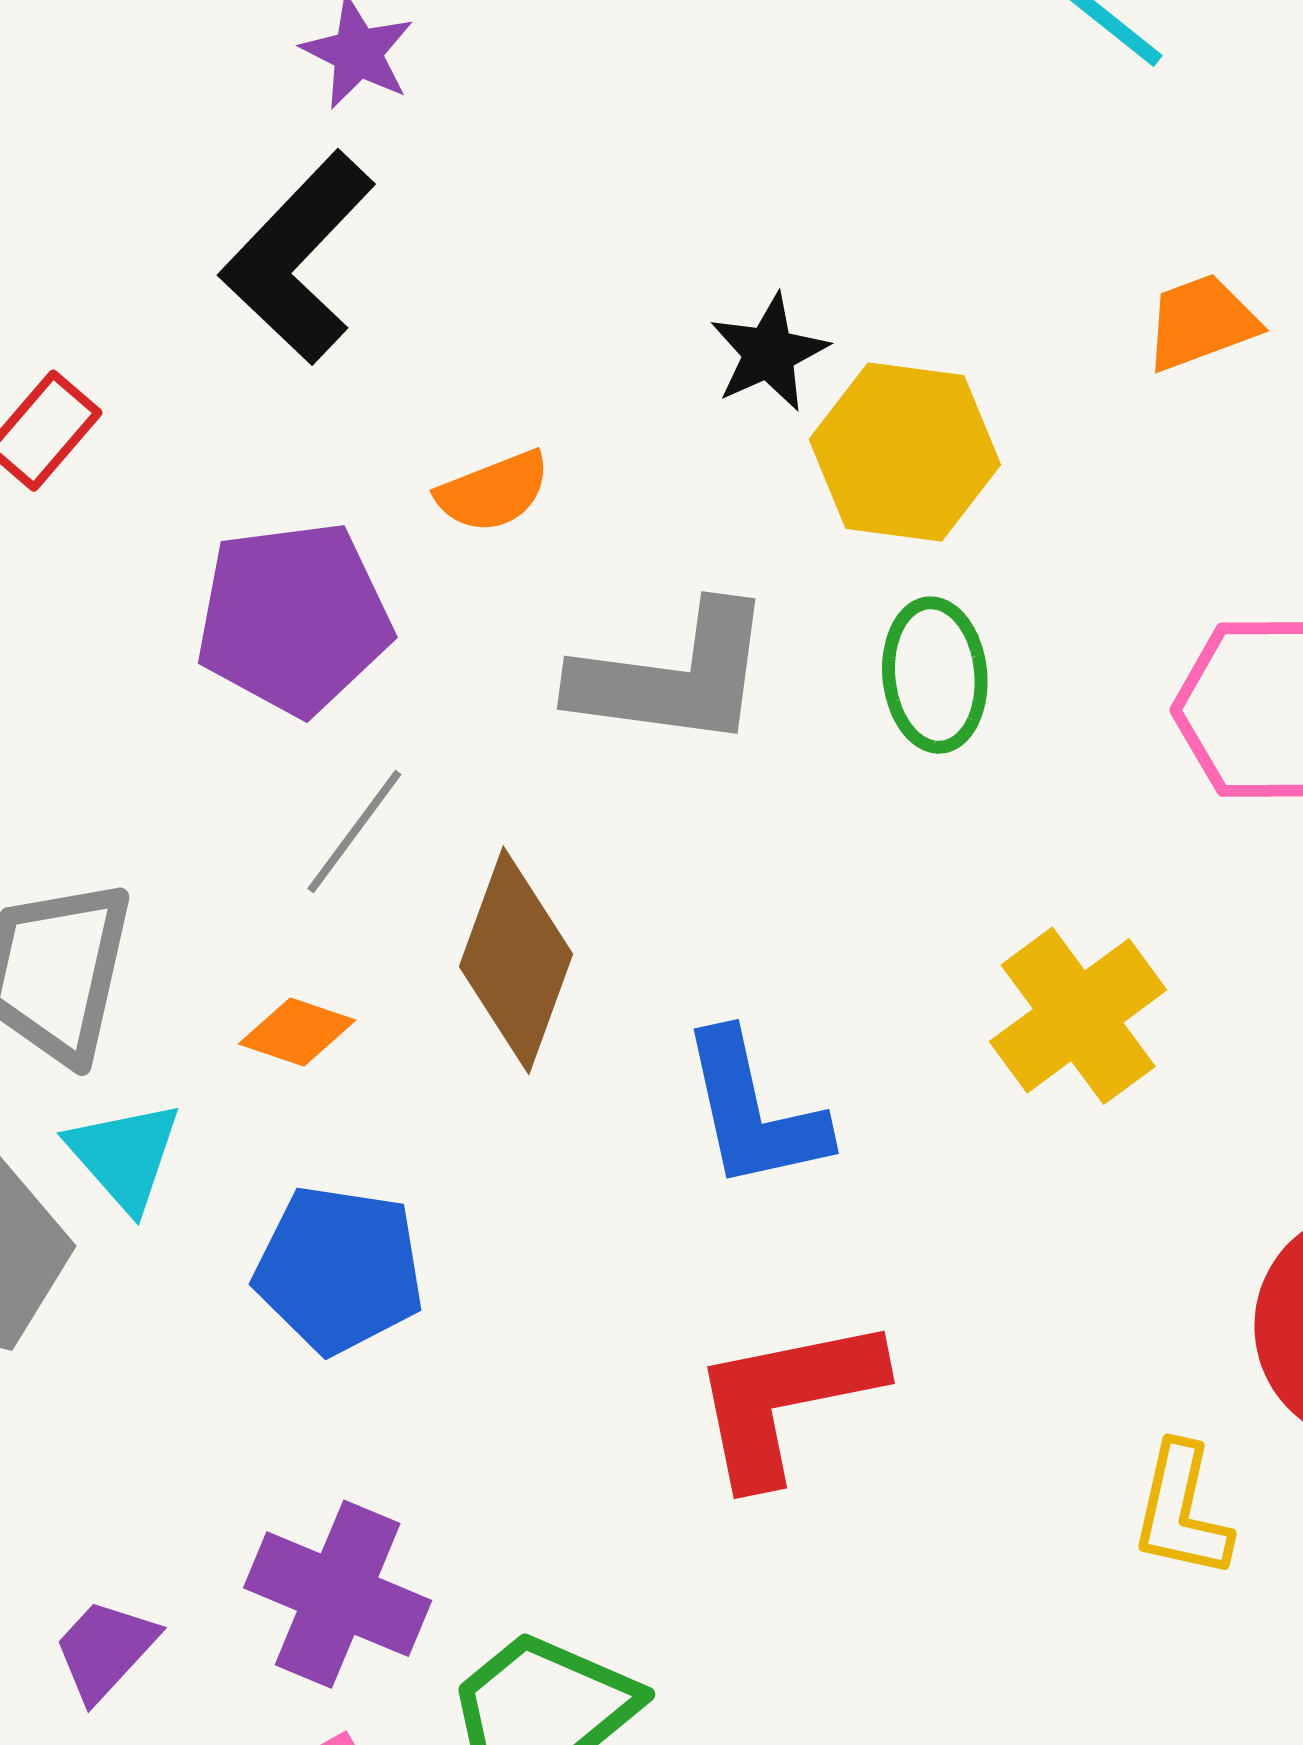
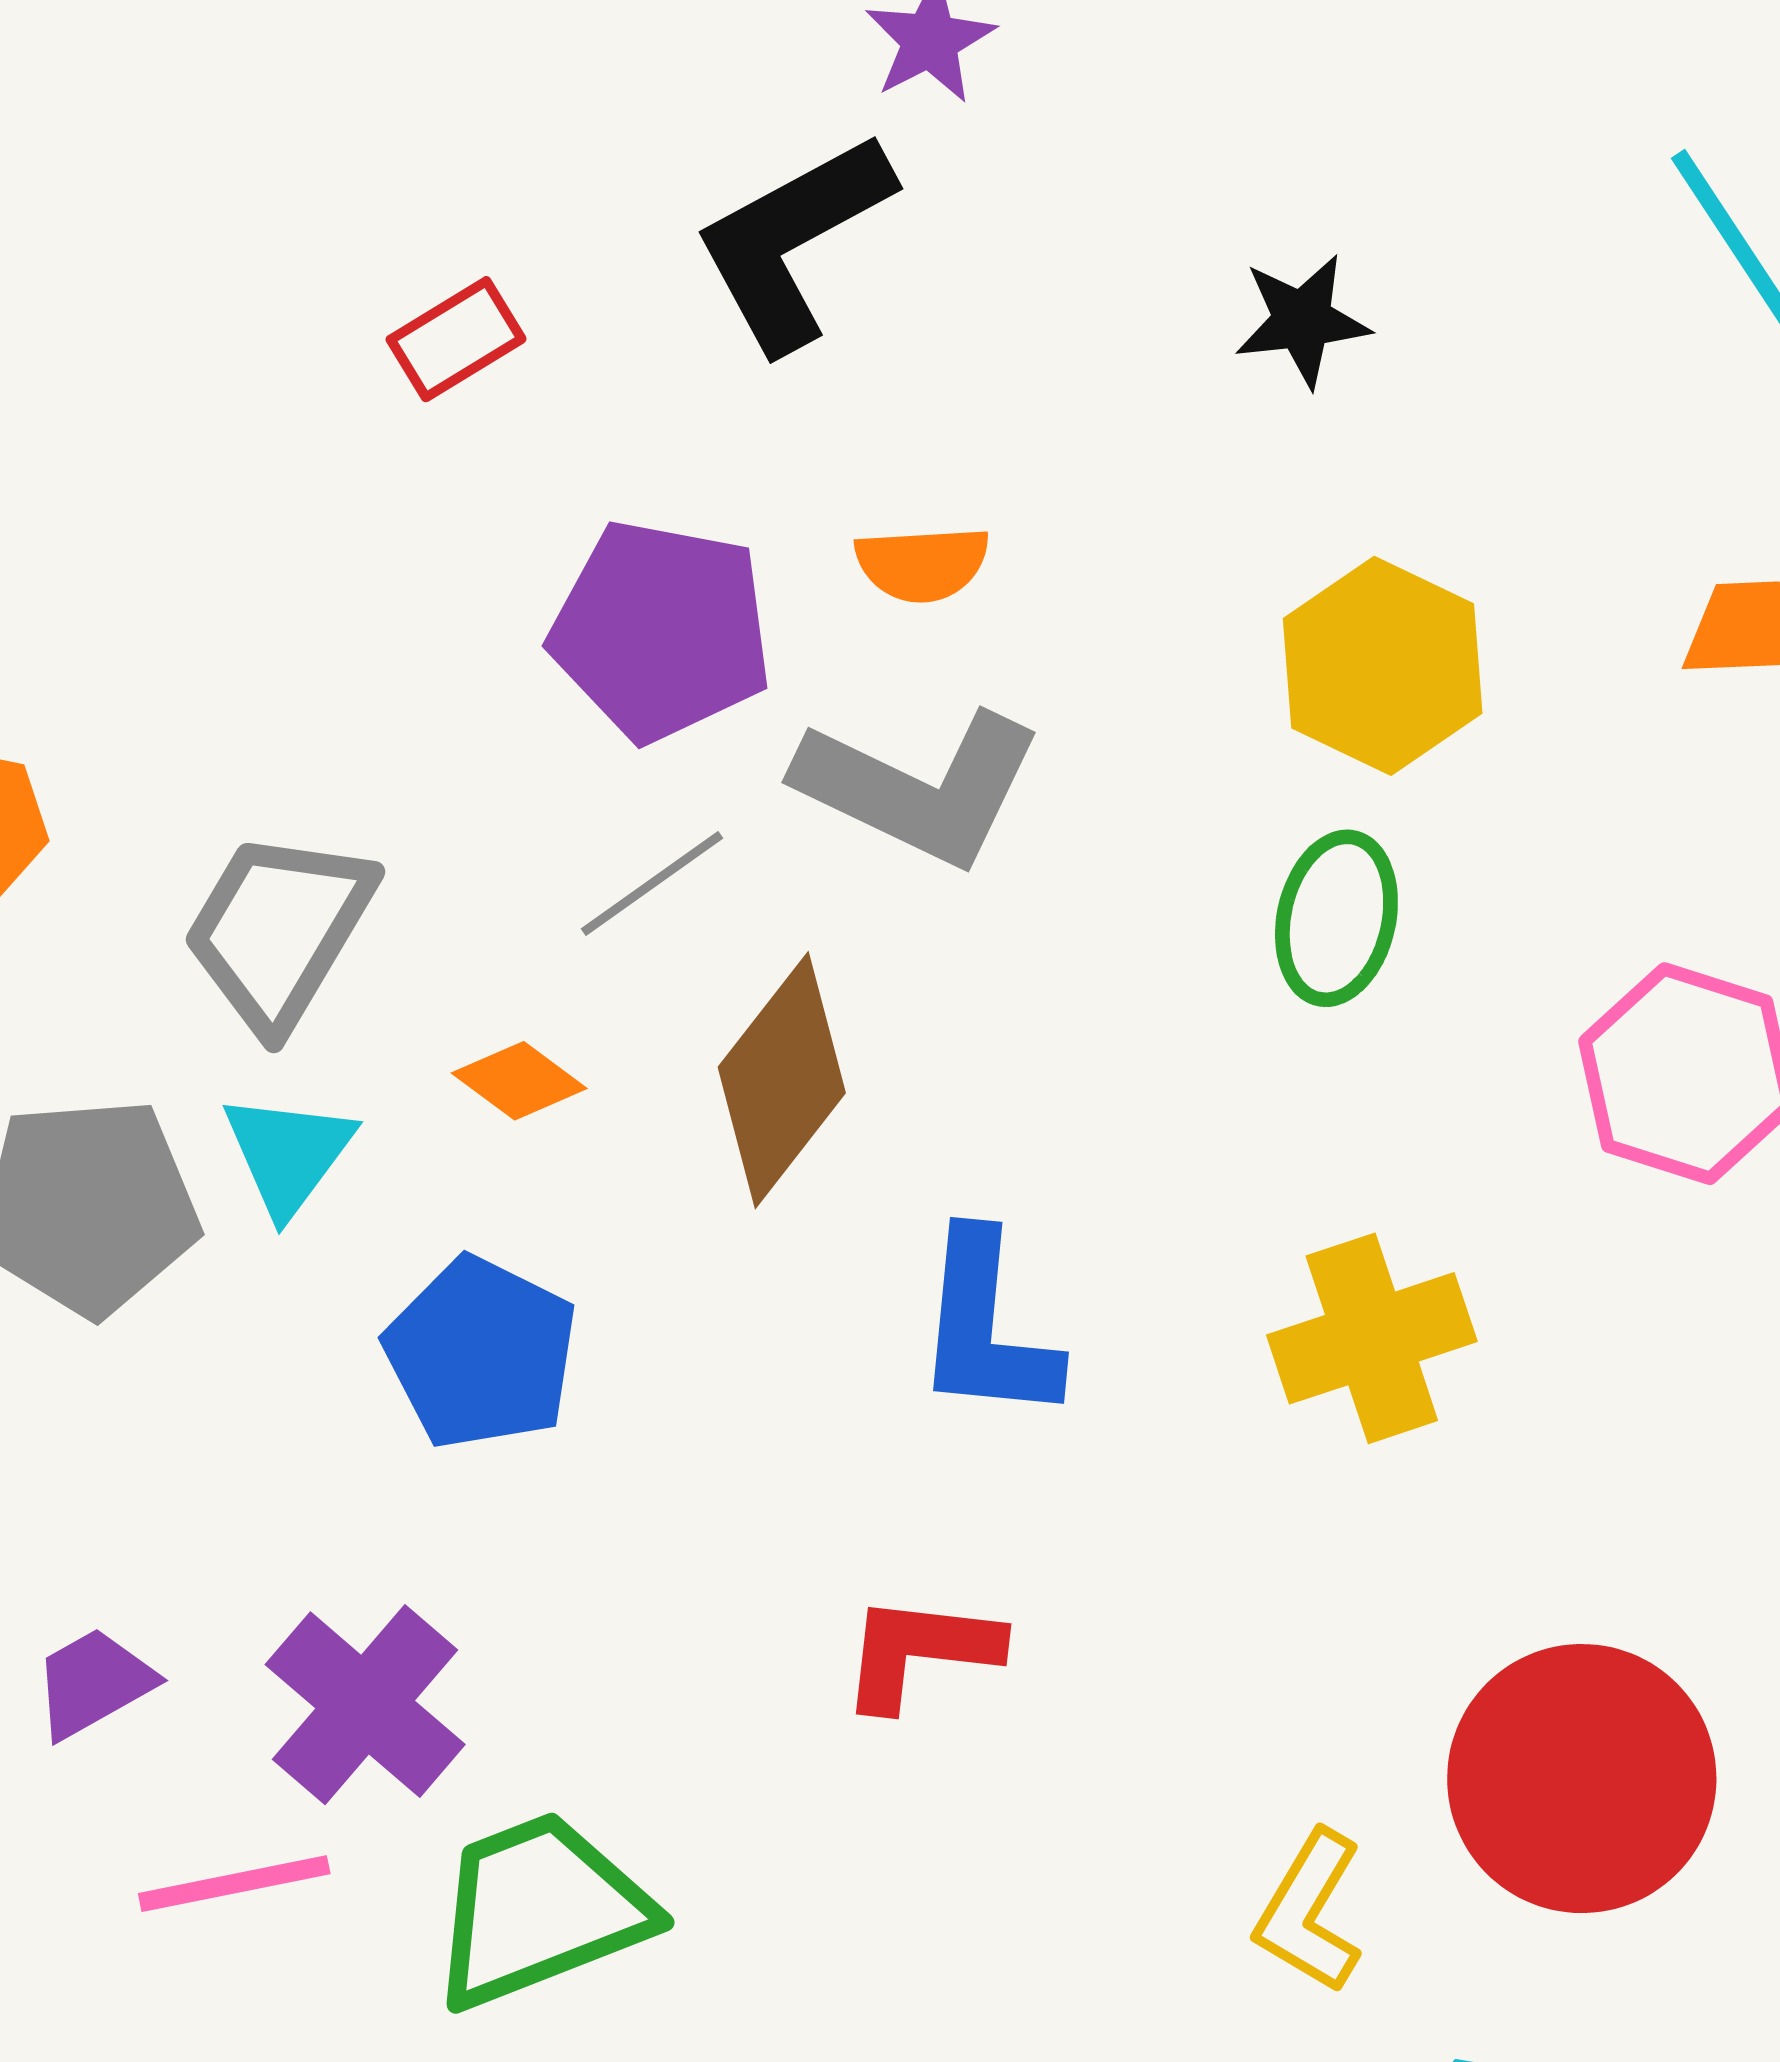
black star: (769, 353) -> (1302, 320), moved
gray L-shape: (673, 676) -> (919, 788), moved
red L-shape: (786, 1400) -> (920, 1652), size x0.7

